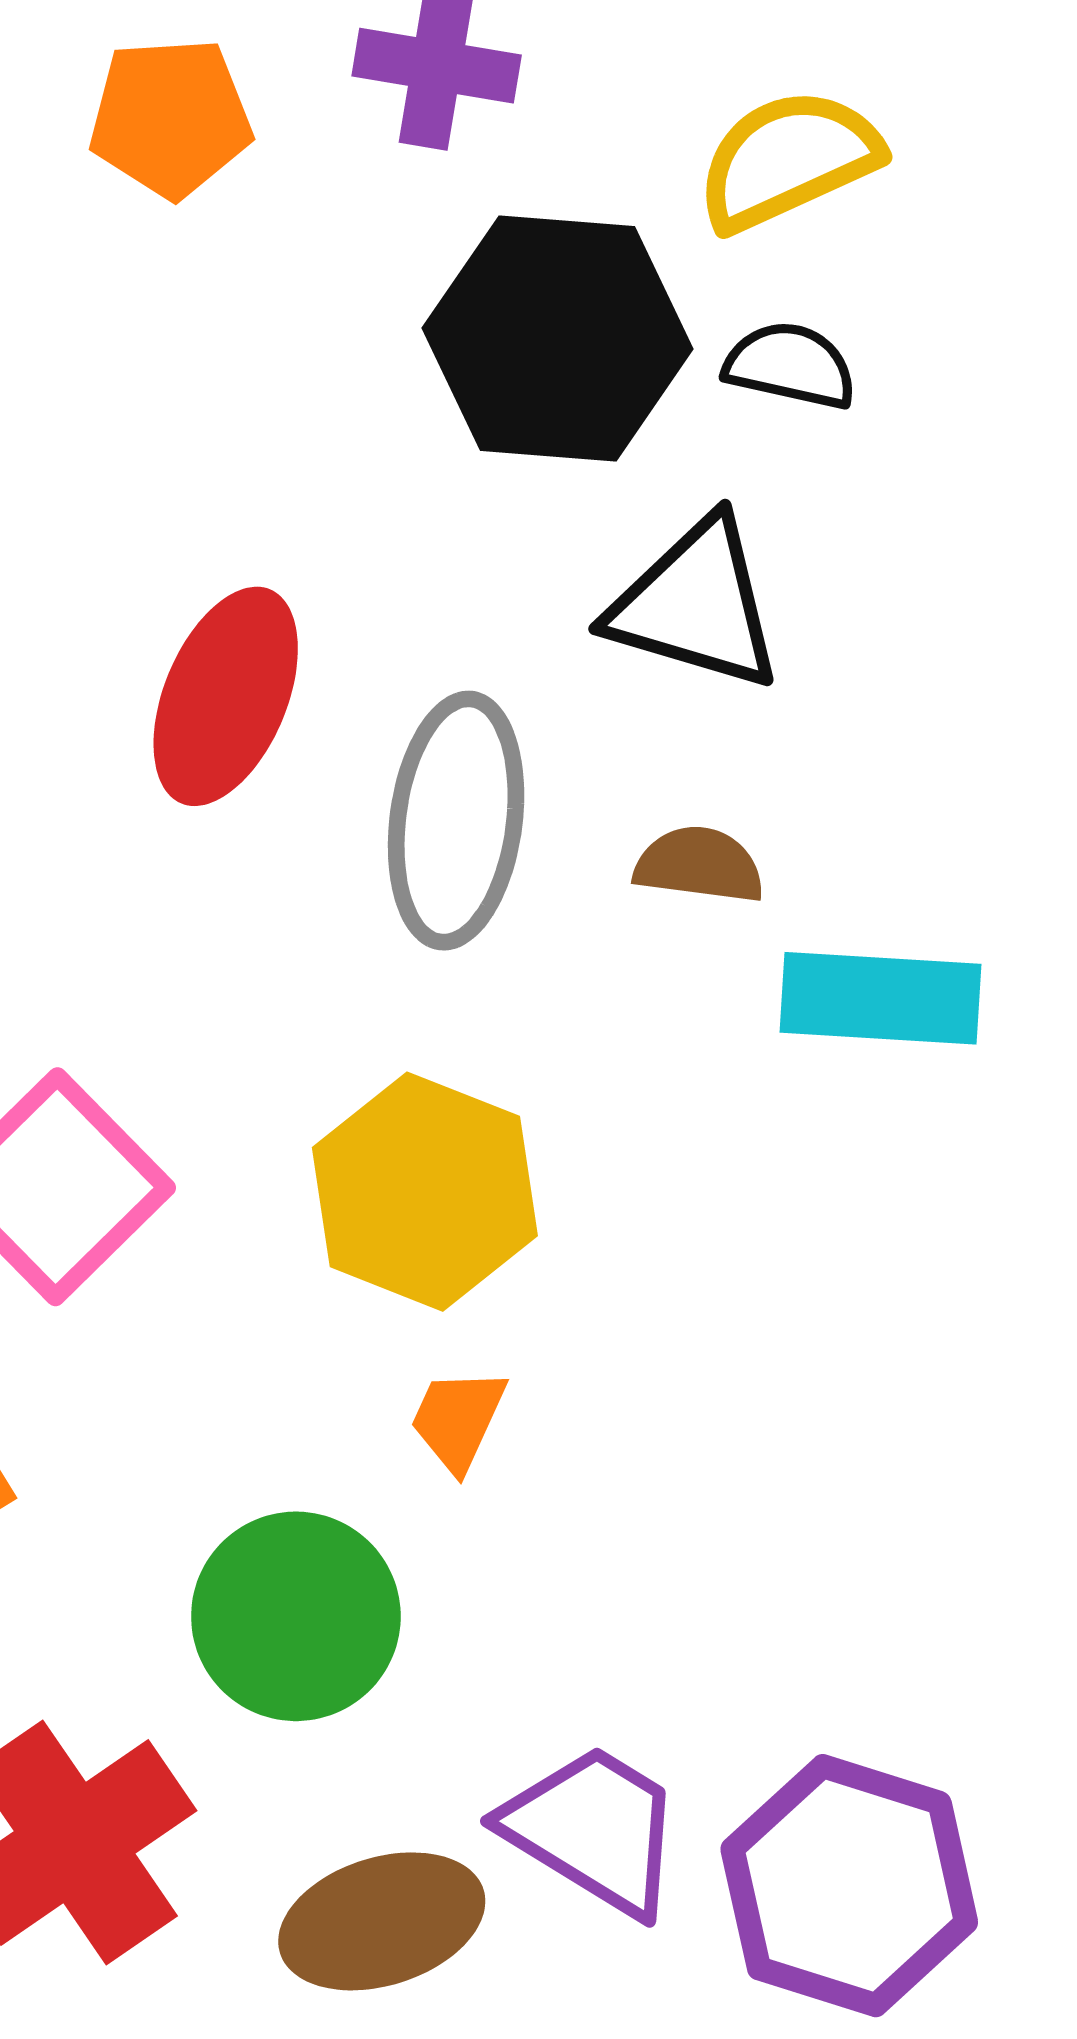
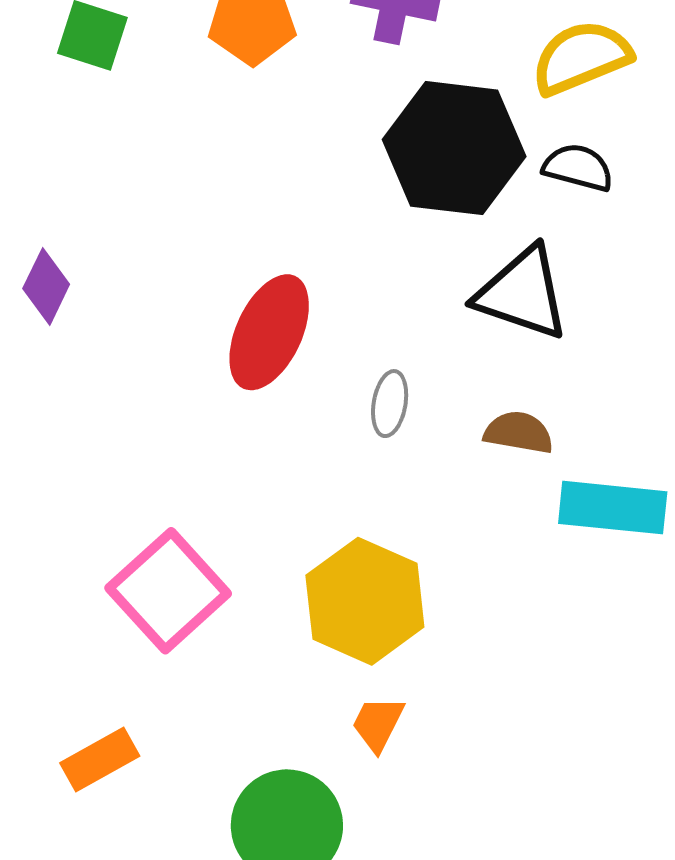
gray ellipse: (456, 821) -> (390, 404), size x0.5

